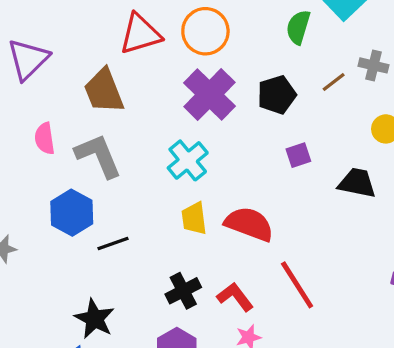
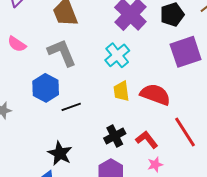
pink semicircle: (45, 138) -> (17, 44), moved, turned -48
purple square: (298, 155) -> (186, 52), size x2.0

